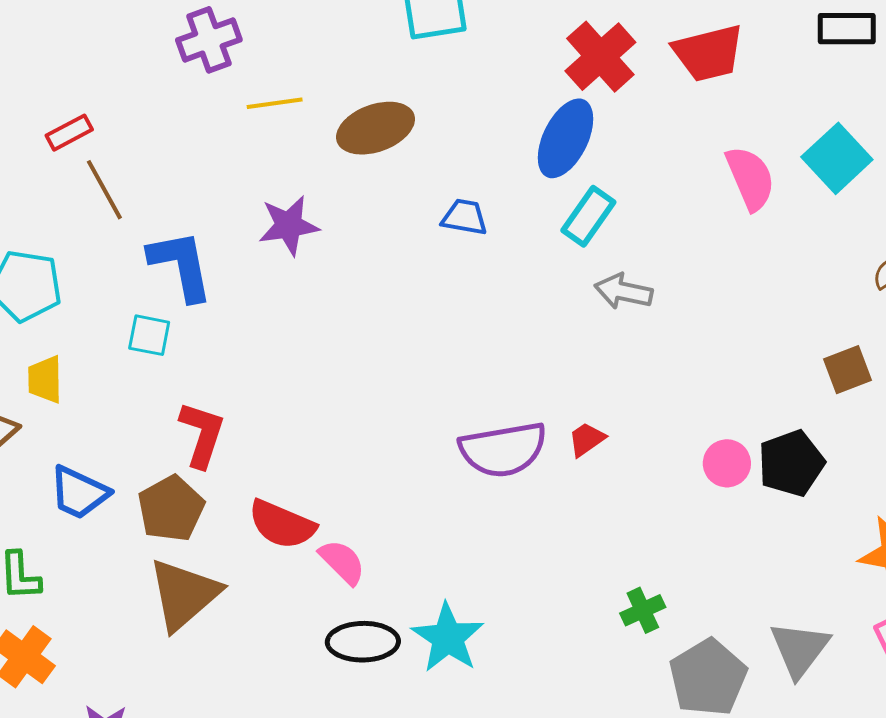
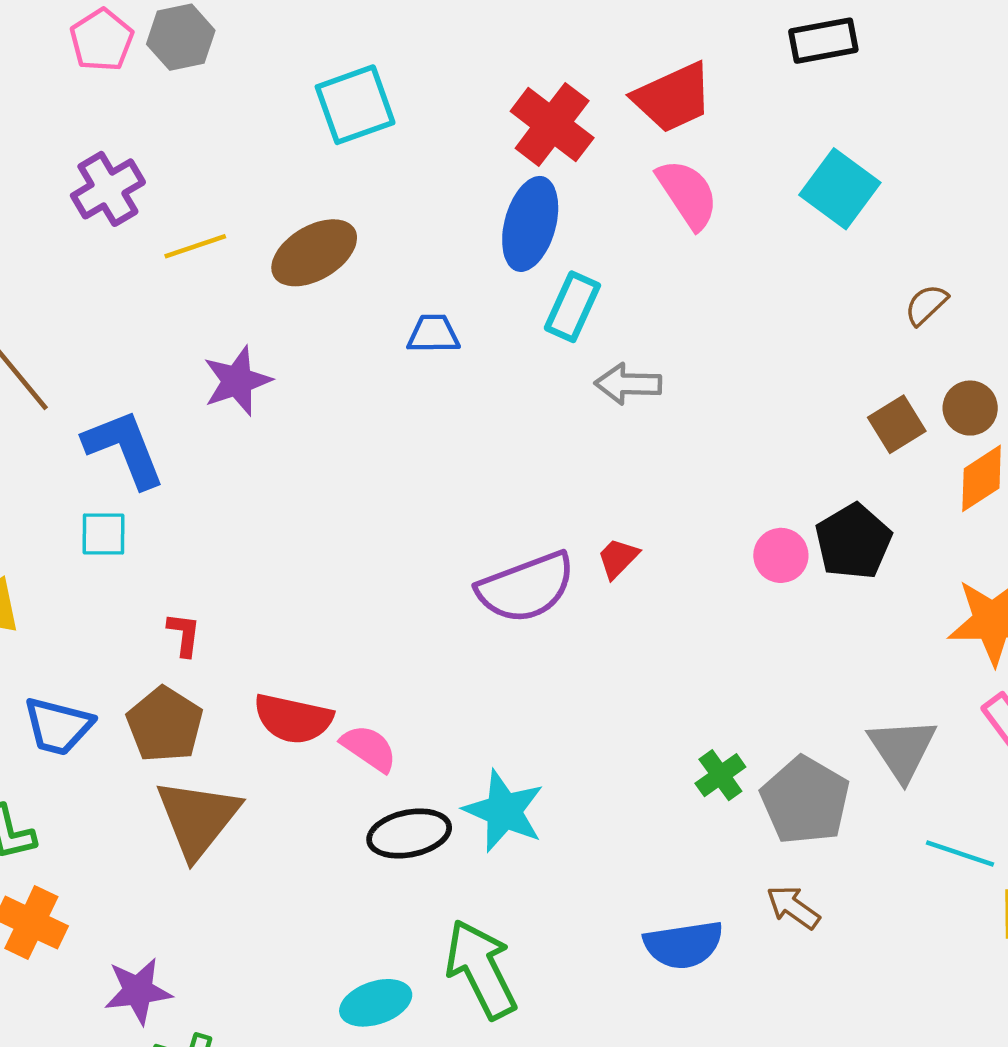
pink semicircle: (750, 178) -> (687, 194), moved
red L-shape: (202, 434) -> (184, 634), size x0.6
green cross: (643, 610) -> (720, 775), moved

